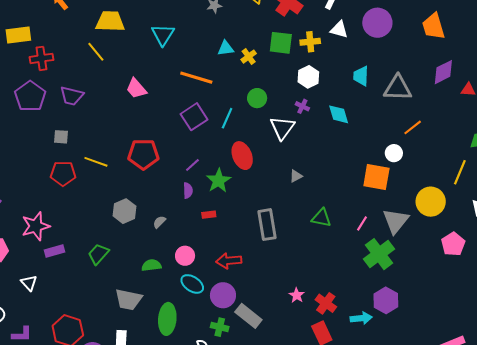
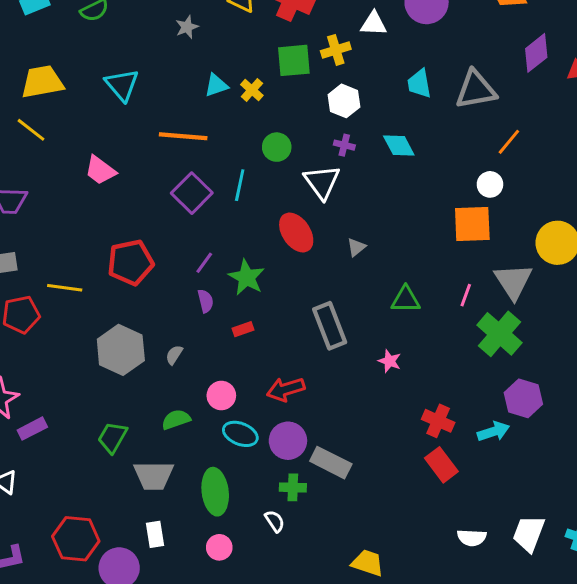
red ellipse: (242, 156) -> (296, 232), moved
gray hexagon: (125, 211) -> (121, 350), size x1.4
green trapezoid: (98, 254) -> (113, 437), moved
pink star: (297, 295) -> (390, 361), moved

